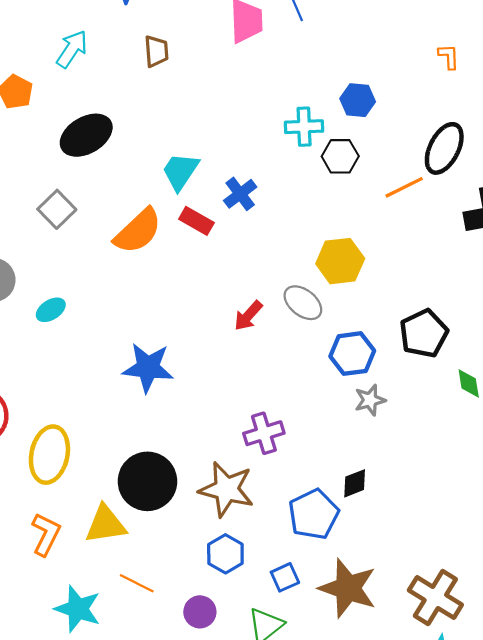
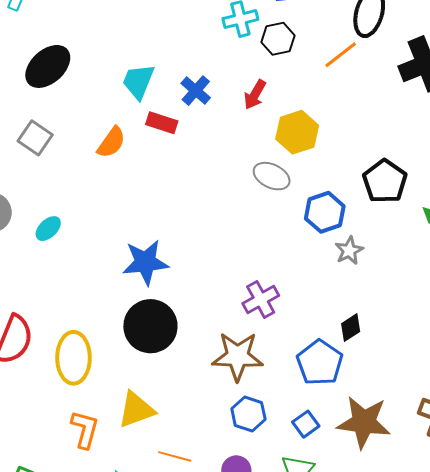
orange semicircle: (138, 231) -> (111, 142), size x0.7
red arrow: (248, 316) -> (255, 95), moved
black circle: (147, 481) -> (150, 326), moved

